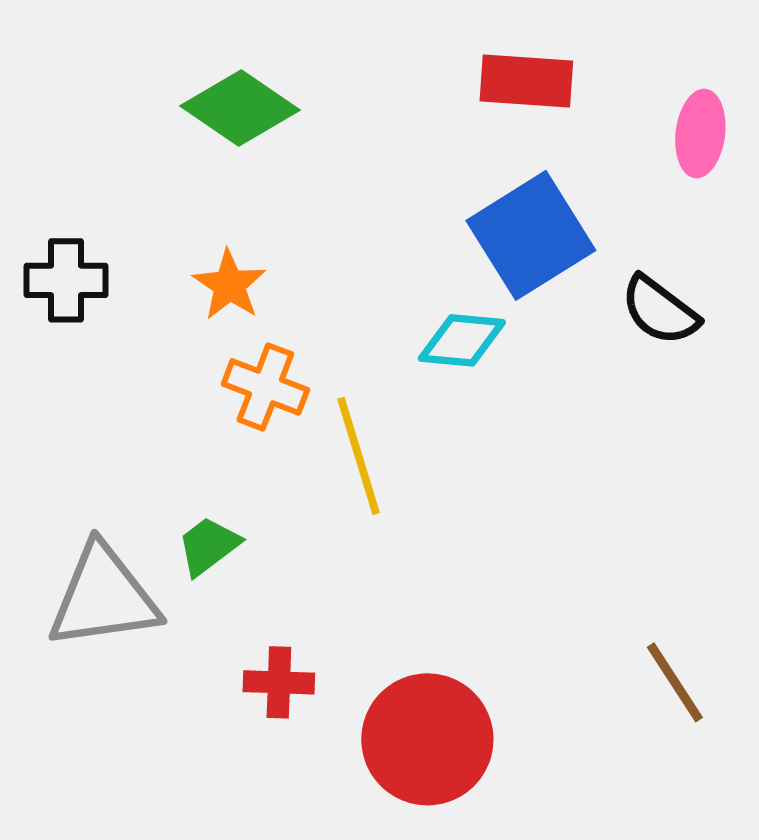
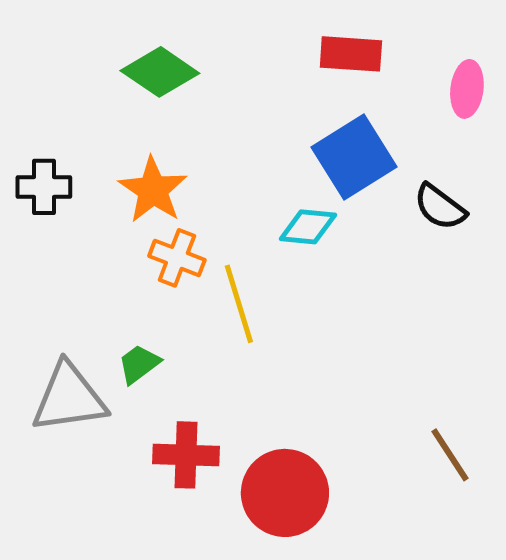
orange star: (229, 285) -> (153, 190), size x1.4
red cross: (279, 682) -> (186, 455), size x1.4

